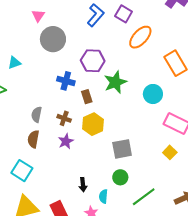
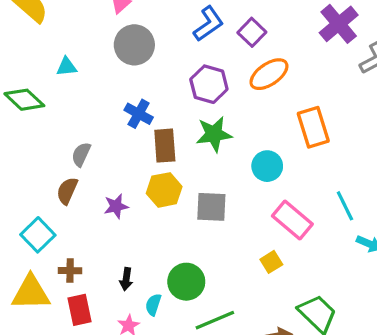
purple hexagon: (93, 61) -> (209, 84), moved
brown rectangle: (87, 97) -> (165, 146), size x1.5
brown cross: (64, 118) -> (70, 271), moved, turned -32
gray square: (122, 149) -> (211, 207), moved
green circle: (120, 177) -> (186, 282), size x1.5

